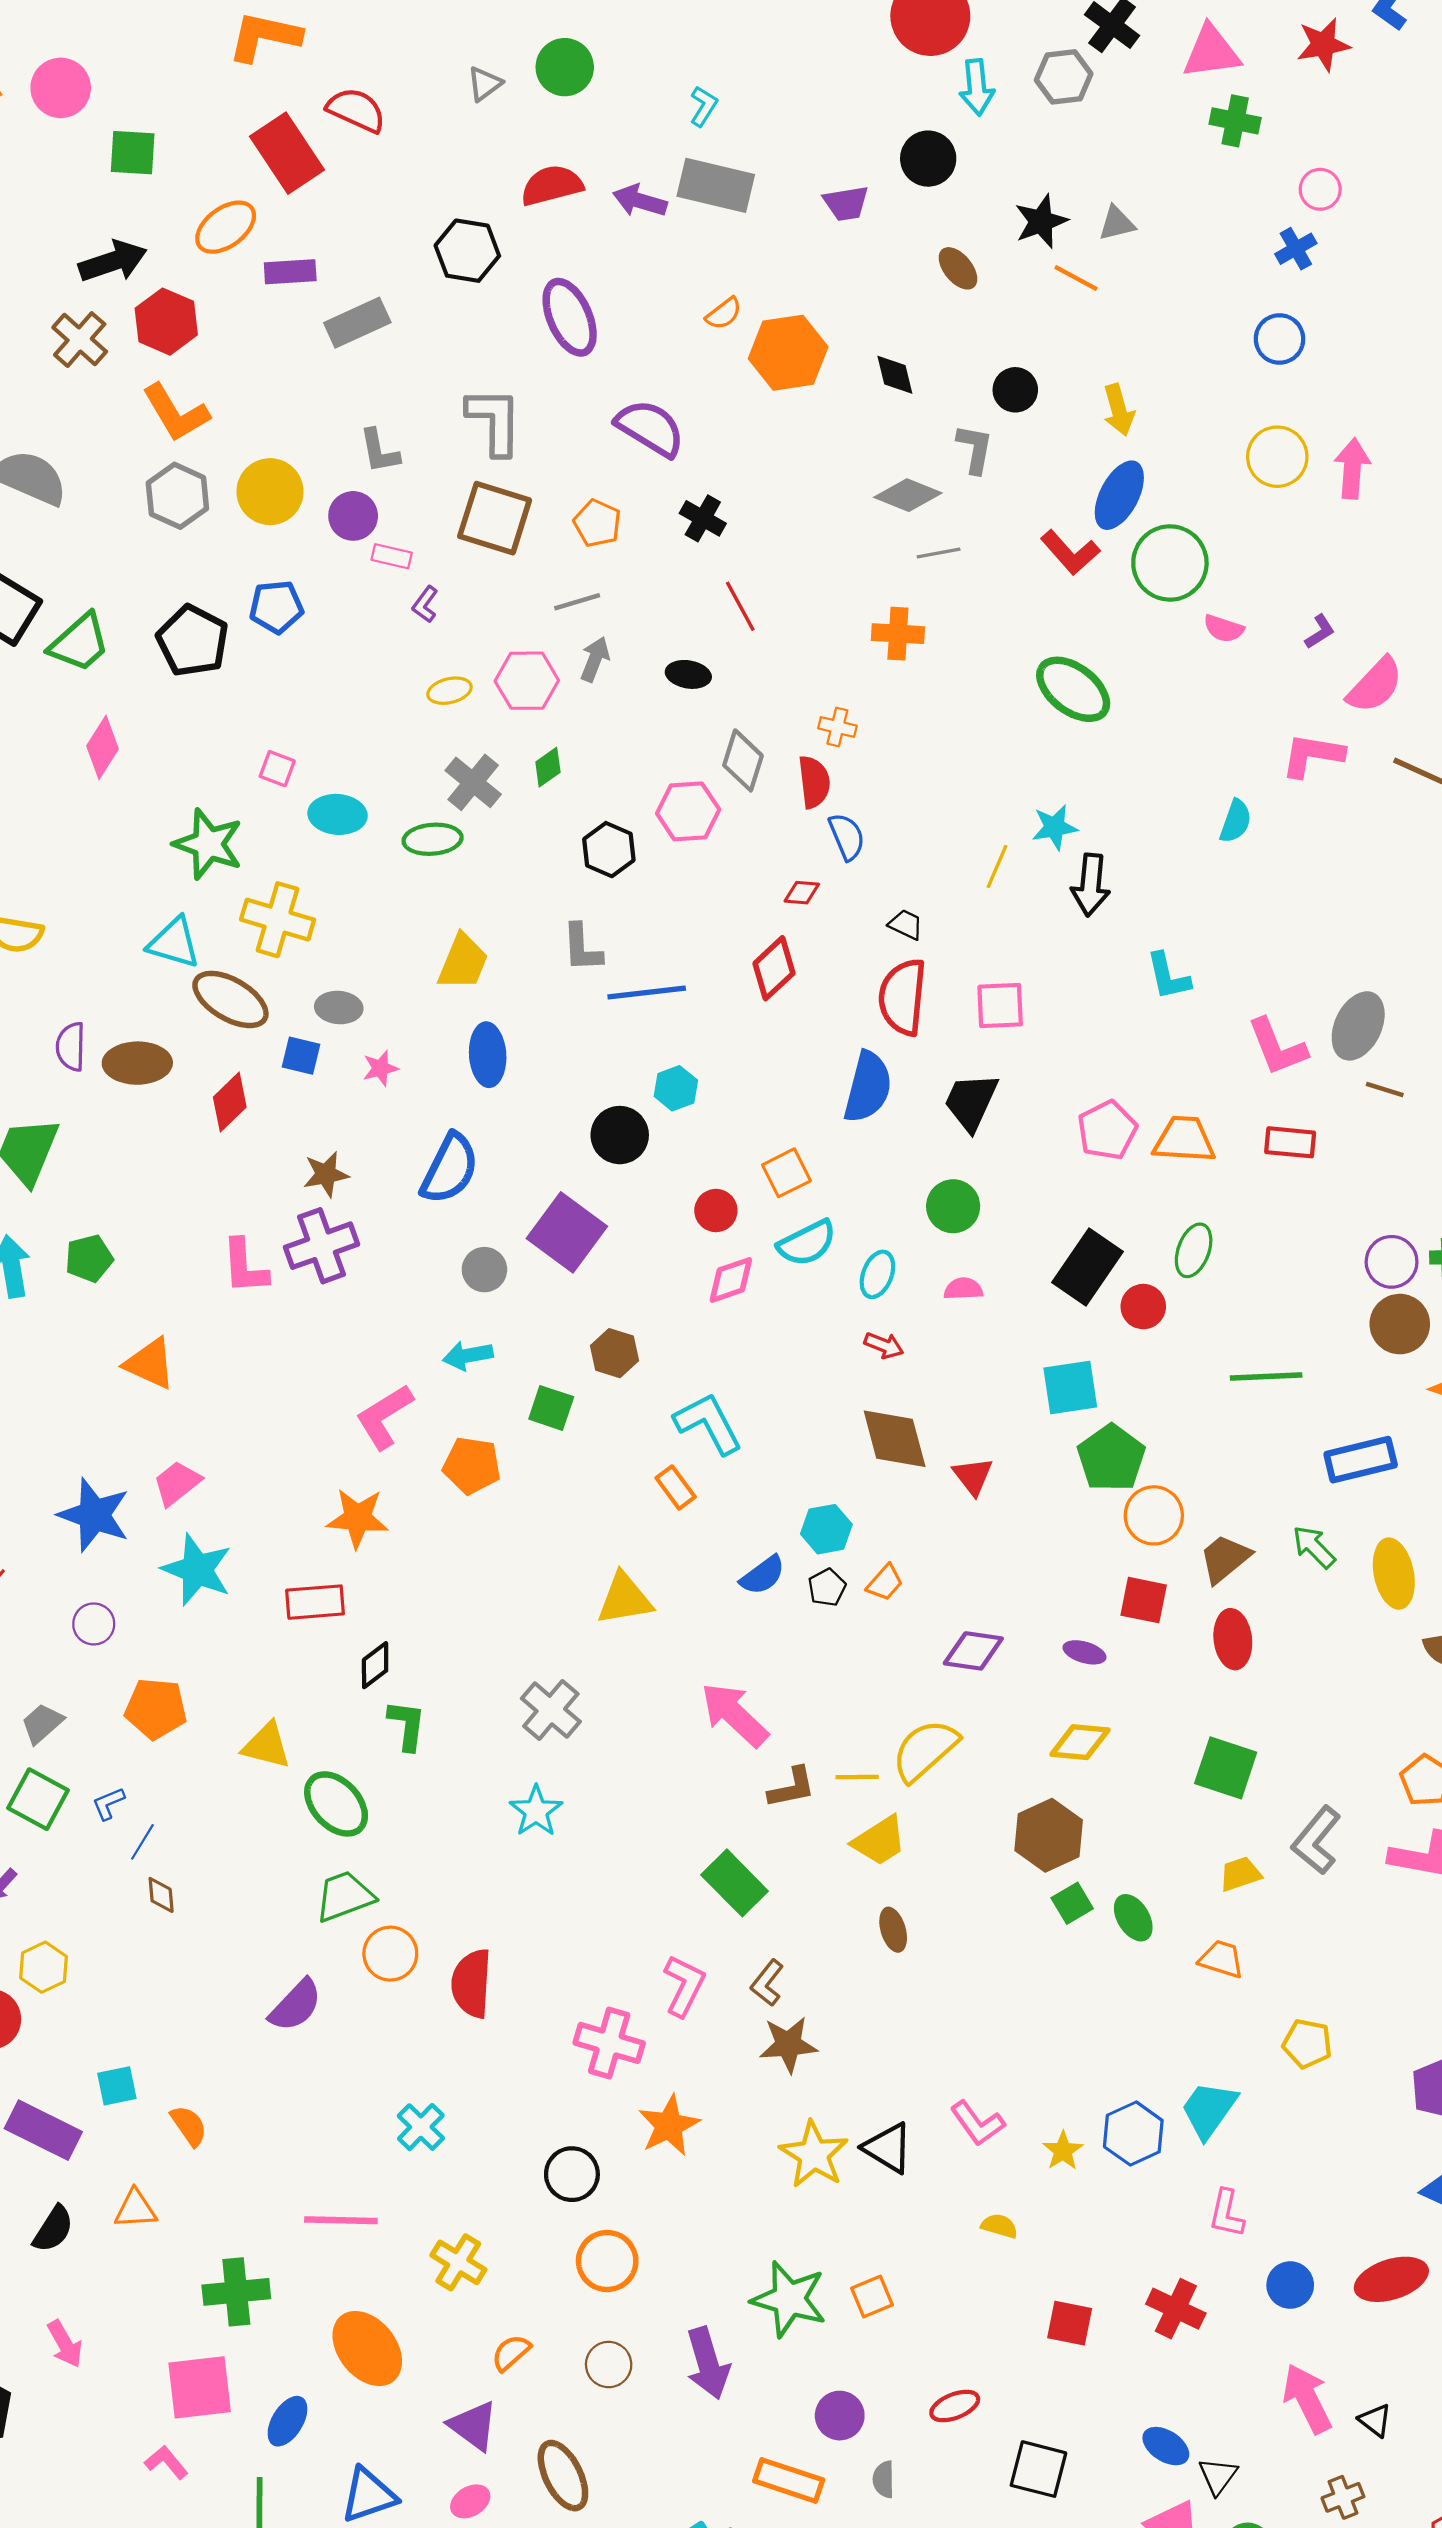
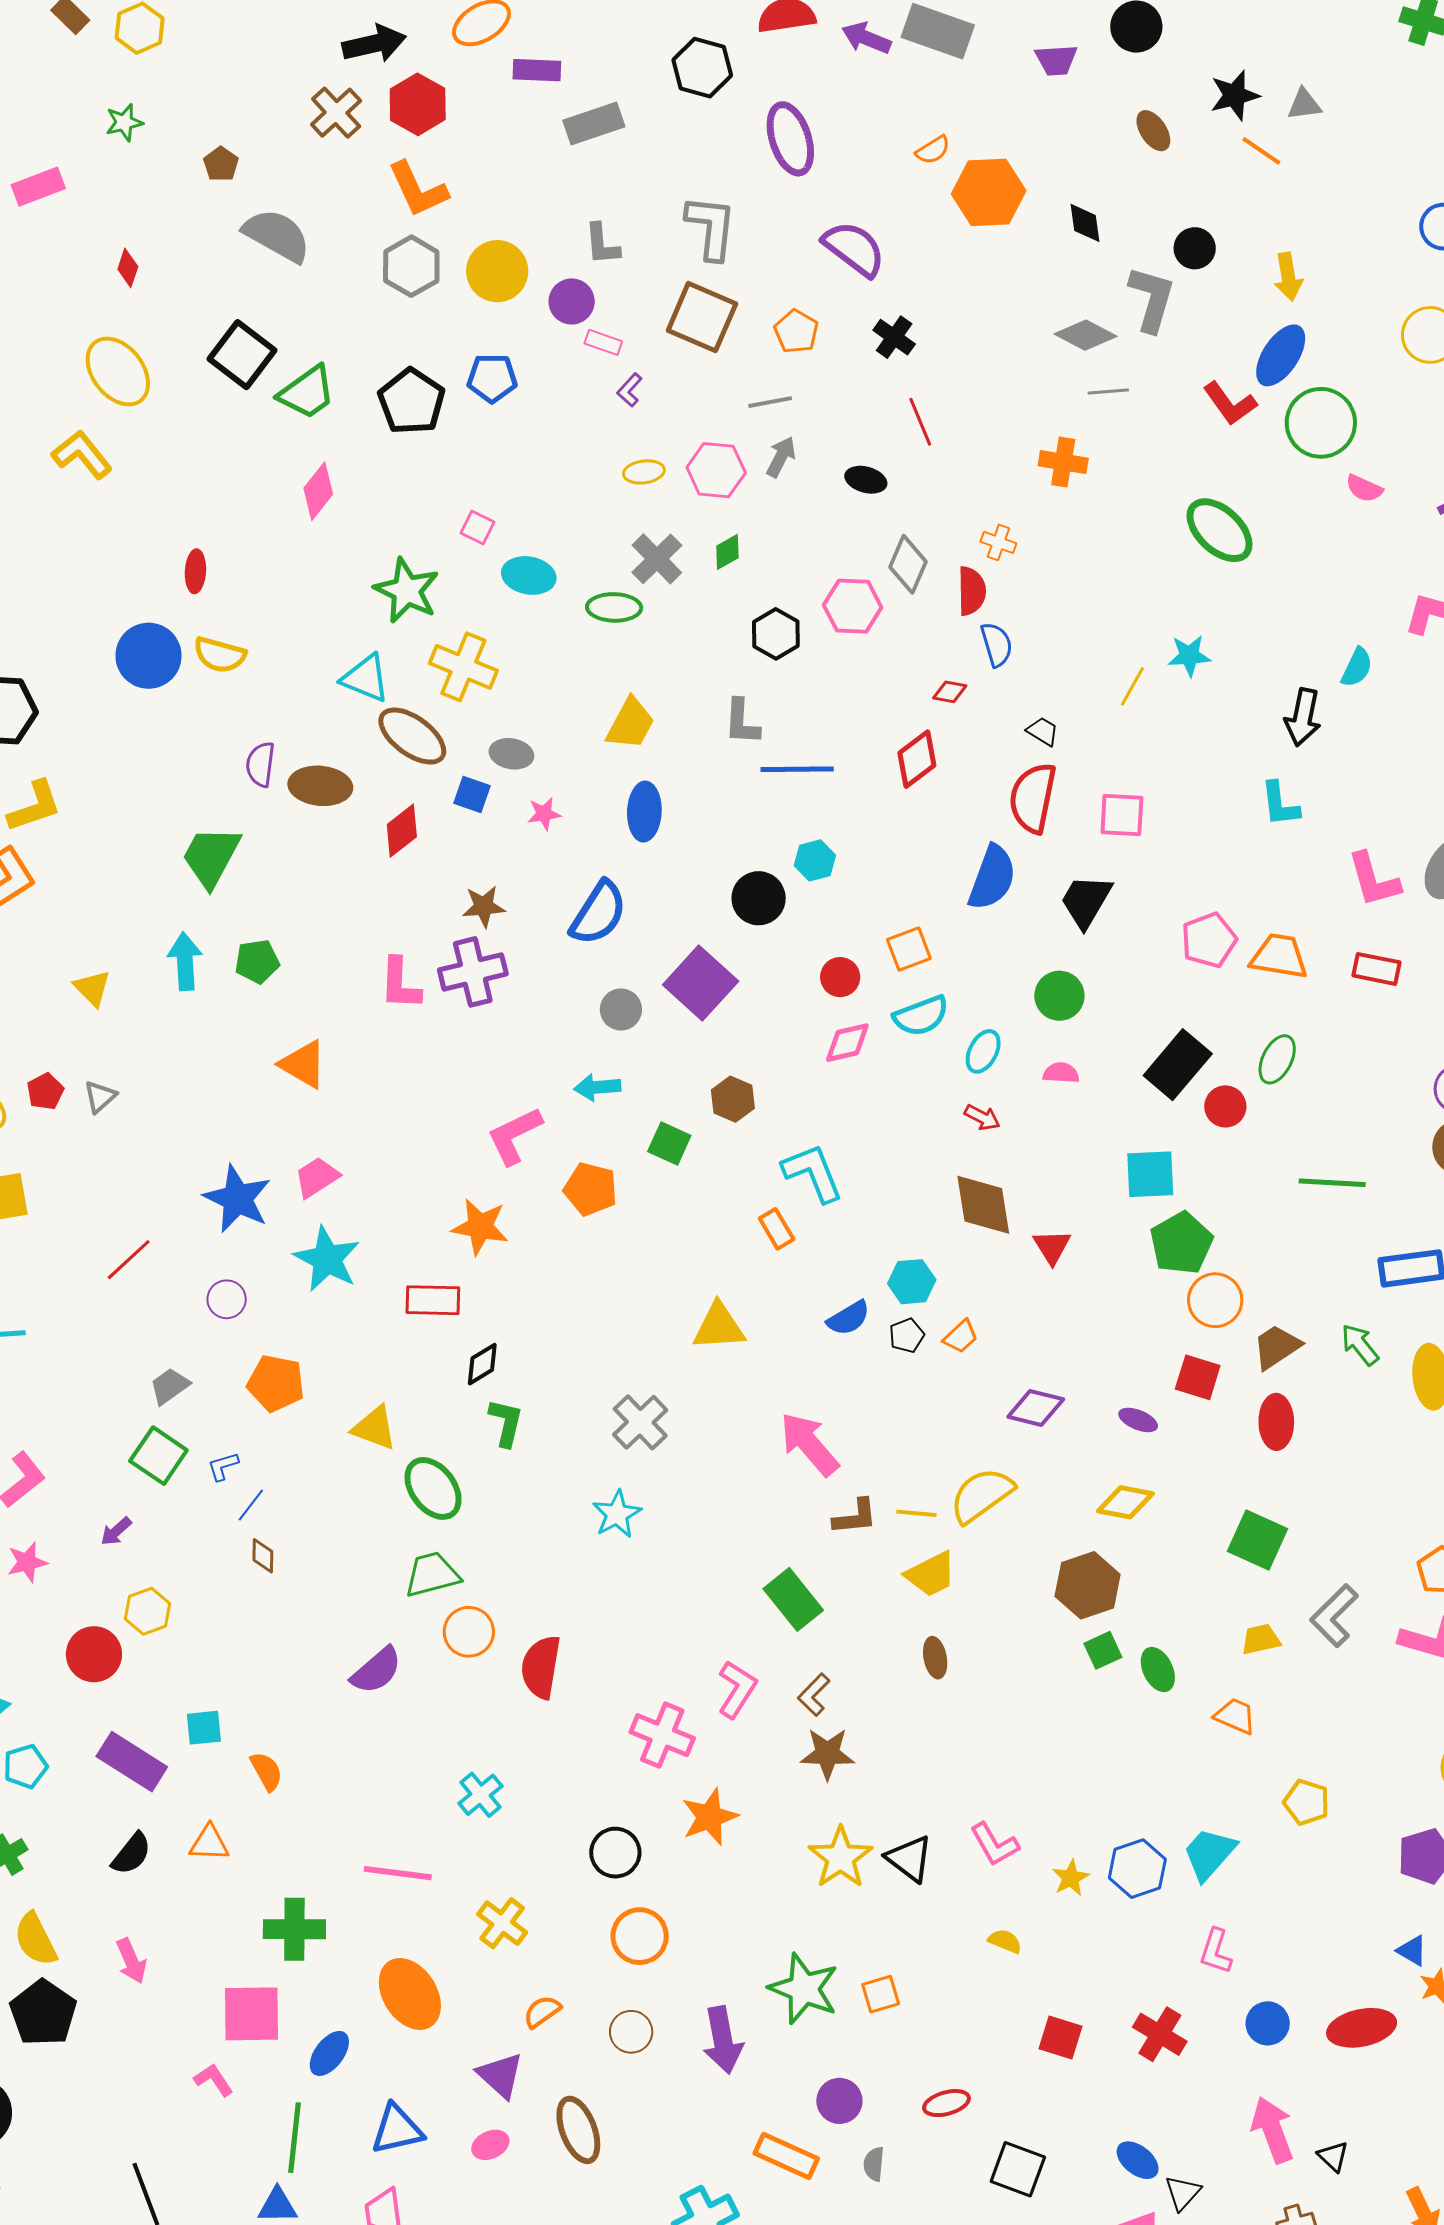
gray L-shape: (975, 449) -> (1152, 299), size x1.4
black arrow: (1091, 885) -> (1303, 717), moved

